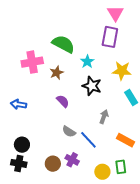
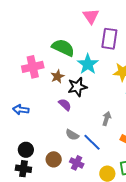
pink triangle: (115, 13) -> (91, 16), moved
cyan star: (87, 62) -> (88, 64), size x1.5
black star: (92, 86) -> (77, 87), moved, turned -30
brown circle: (53, 164) -> (54, 159), moved

